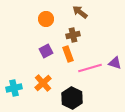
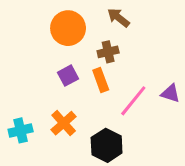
orange circle: (46, 19) -> (68, 28), size x1.5
pink line: (90, 68) -> (133, 101), turned -35

